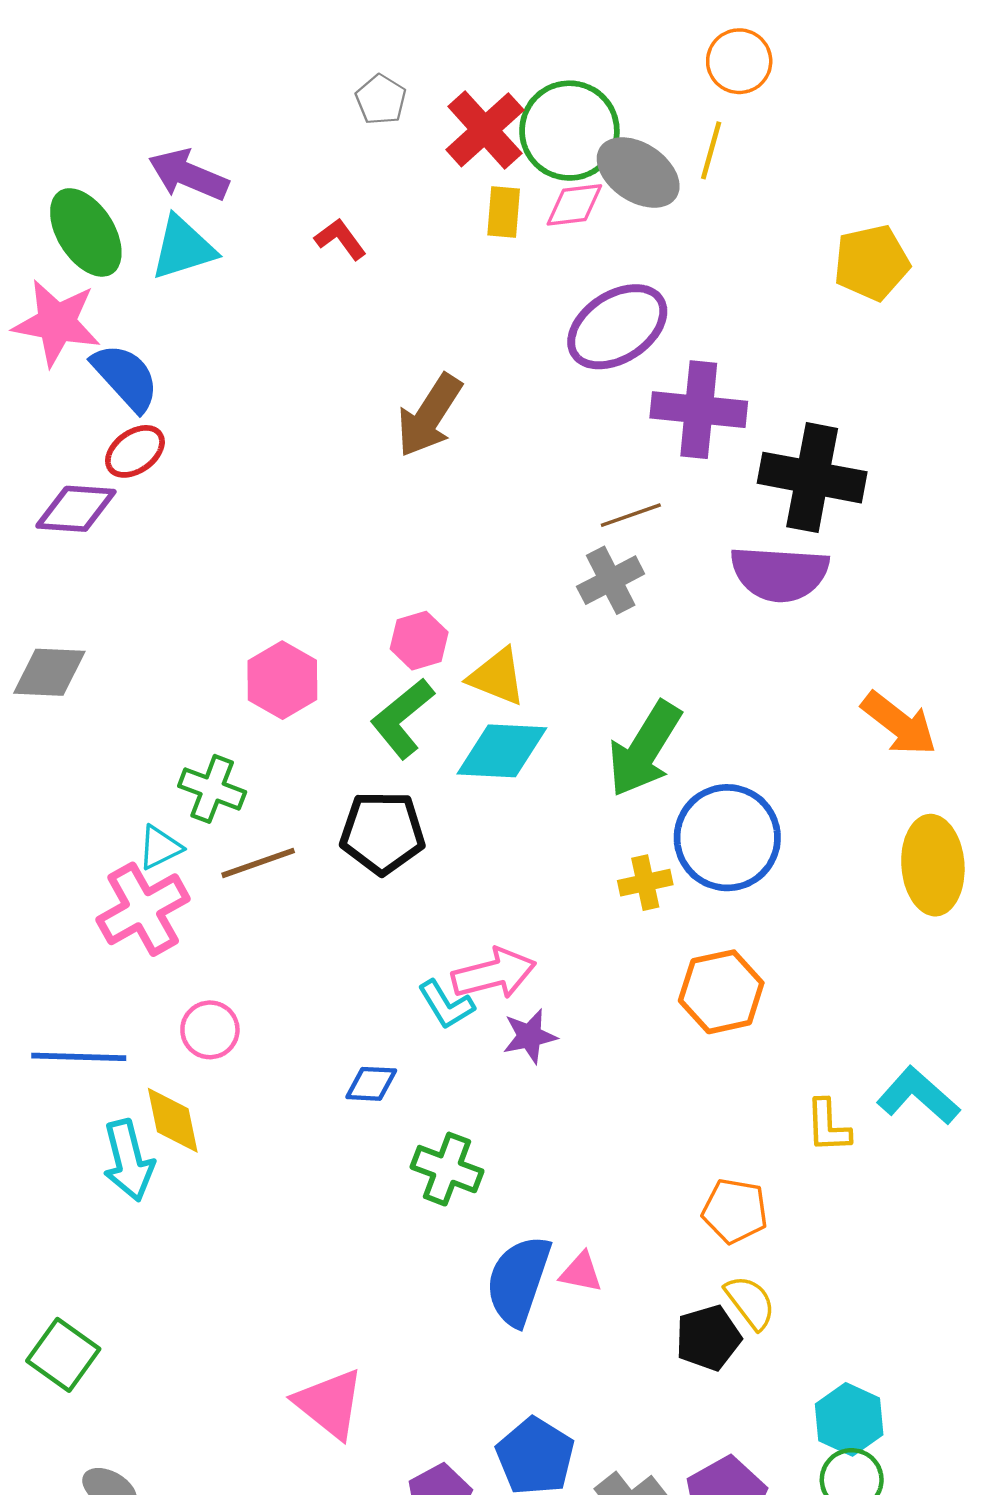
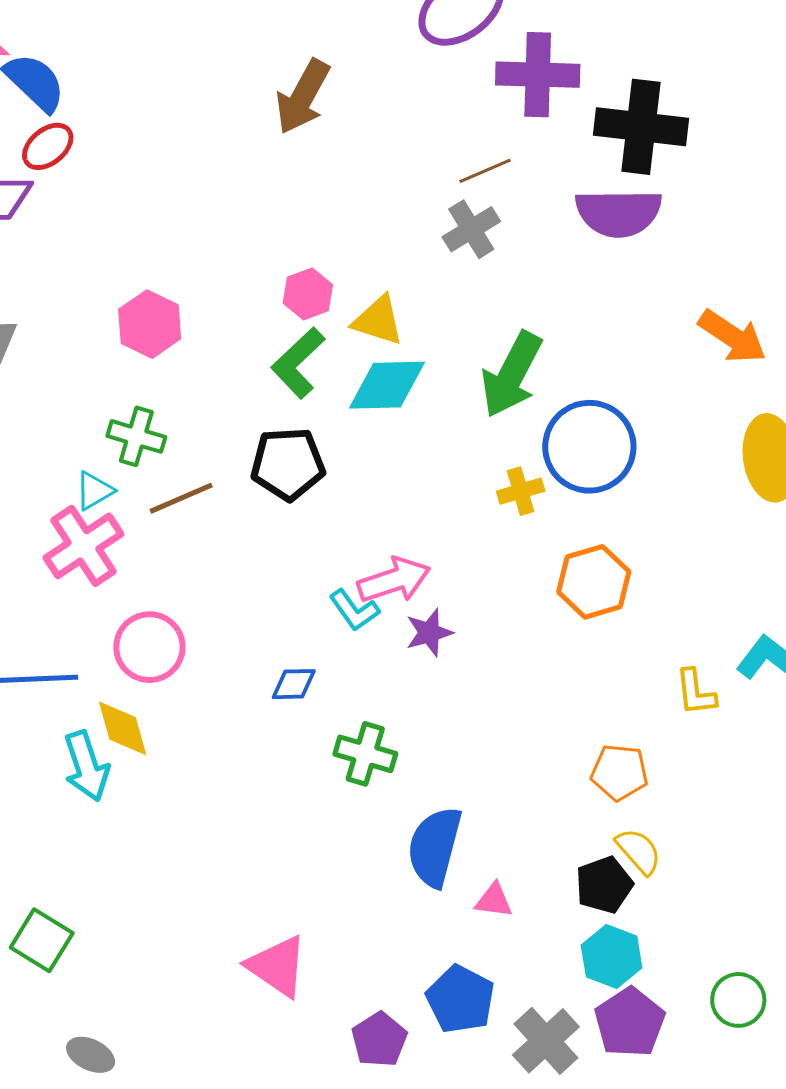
pink hexagon: (282, 680) -> (150, 324), moved
pink circle: (210, 1030) -> (149, 647), size x1.4
pink triangle: (581, 1272) -> (494, 900), moved
cyan hexagon: (849, 1419) -> (612, 957), moved

